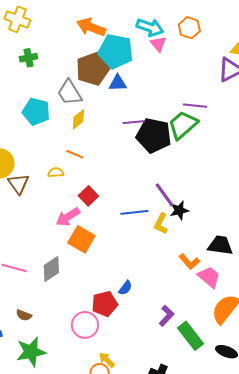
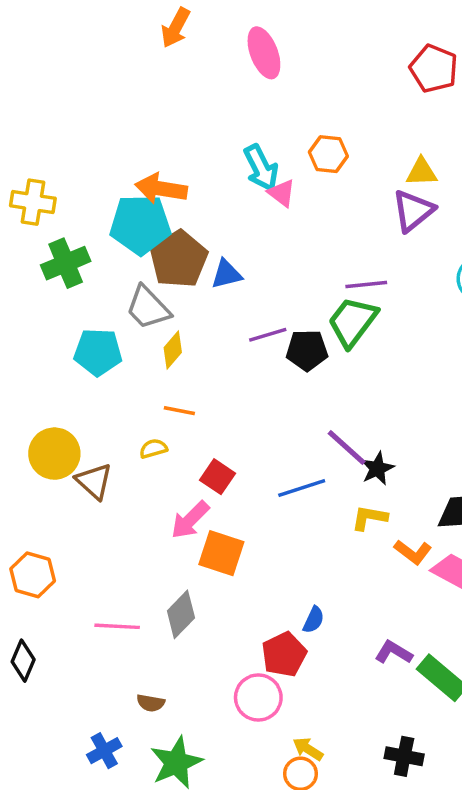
cyan arrow: (150, 27) -> (261, 168), turned 56
cyan pentagon: (116, 51) -> (140, 225), moved
green cross: (29, 58) -> (66, 263), size x1.5
black pentagon: (154, 135) -> (307, 350), size x0.7
yellow L-shape: (161, 224) -> (369, 518), moved, turned 85
purple L-shape: (166, 316) -> (394, 652), turned -90

